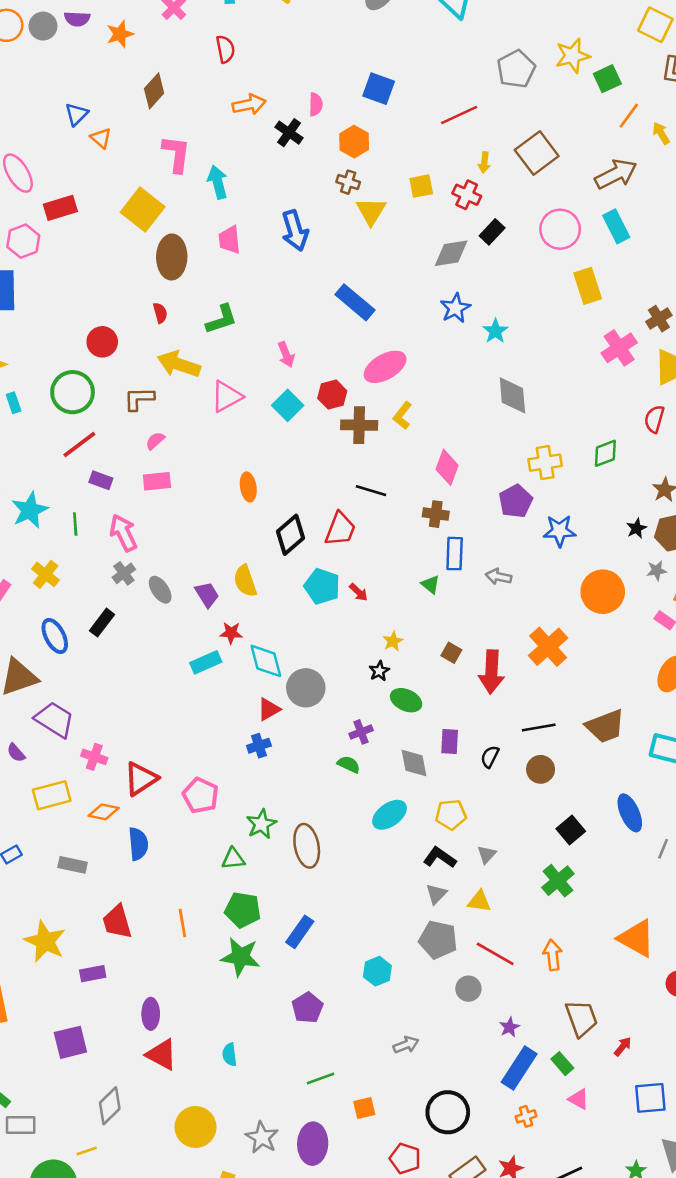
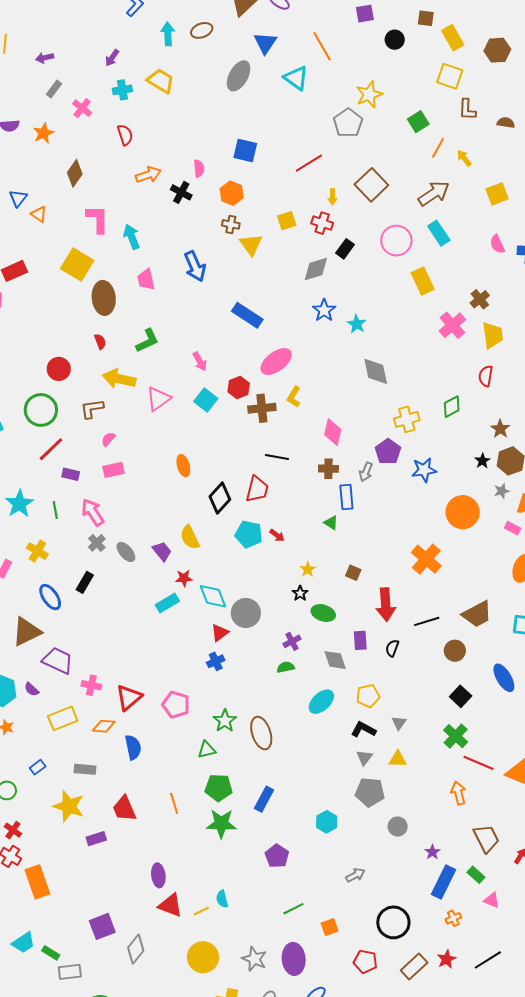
yellow star: (573, 56) -> (369, 95), moved
gray arrow: (499, 577) -> (366, 472), moved, turned -72
red arrow: (491, 672) -> (386, 605), moved
green semicircle: (349, 764) -> (286, 667), turned -30
brown circle: (541, 769) -> (455, 651), moved
yellow star: (45, 941) -> (69, 806), moved
red line: (495, 954) -> (478, 763), moved
purple rectangle: (93, 974) -> (96, 839), moved
purple square: (70, 1042) -> (102, 926), moved
yellow line: (87, 1151) -> (201, 911), moved

